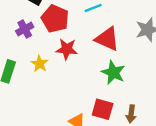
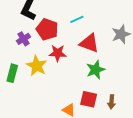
yellow star: (40, 64) -> (37, 66), size x1.5
green star: (113, 73) -> (96, 70), turned 30

